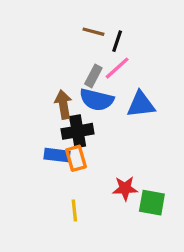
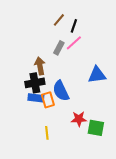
brown line: (93, 32) -> (59, 20), turned -64
blue semicircle: (97, 100) -> (61, 91), moved, turned 50
blue triangle: (141, 104) -> (97, 75), moved
black cross: (78, 131) -> (35, 83), moved

